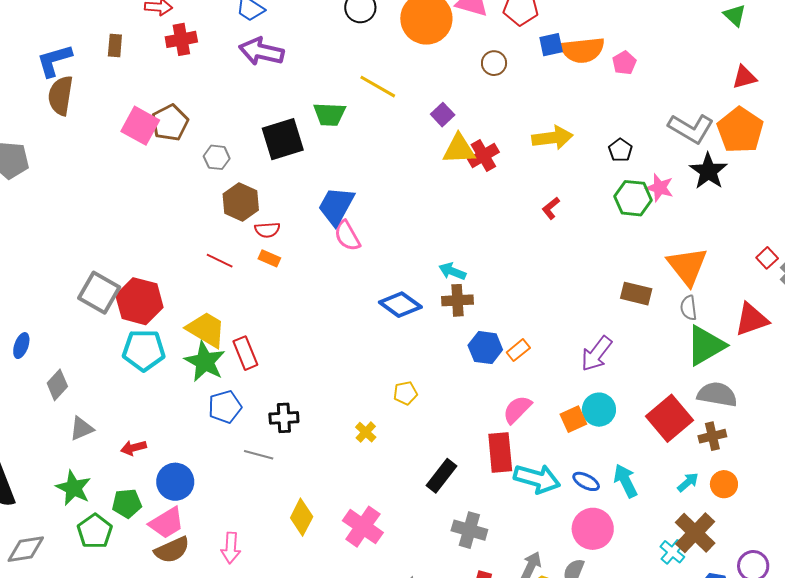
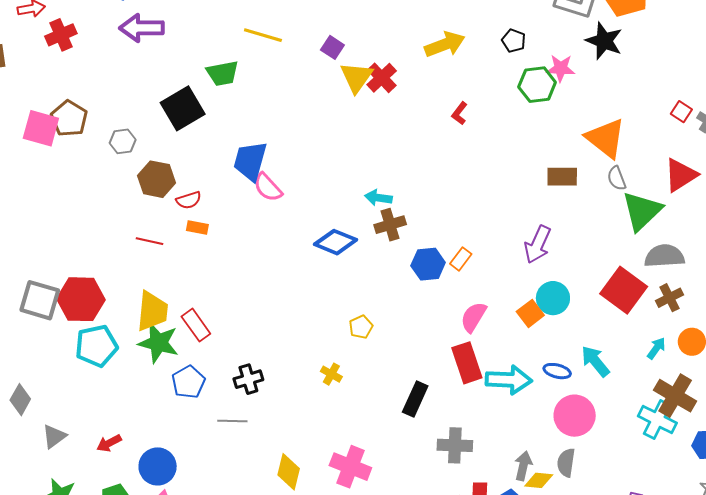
yellow triangle: (459, 149) -> (356, 77), turned -39
yellow trapezoid: (206, 329) -> (152, 311), turned 78
cyan cross: (672, 552) -> (657, 419), size x1.5

